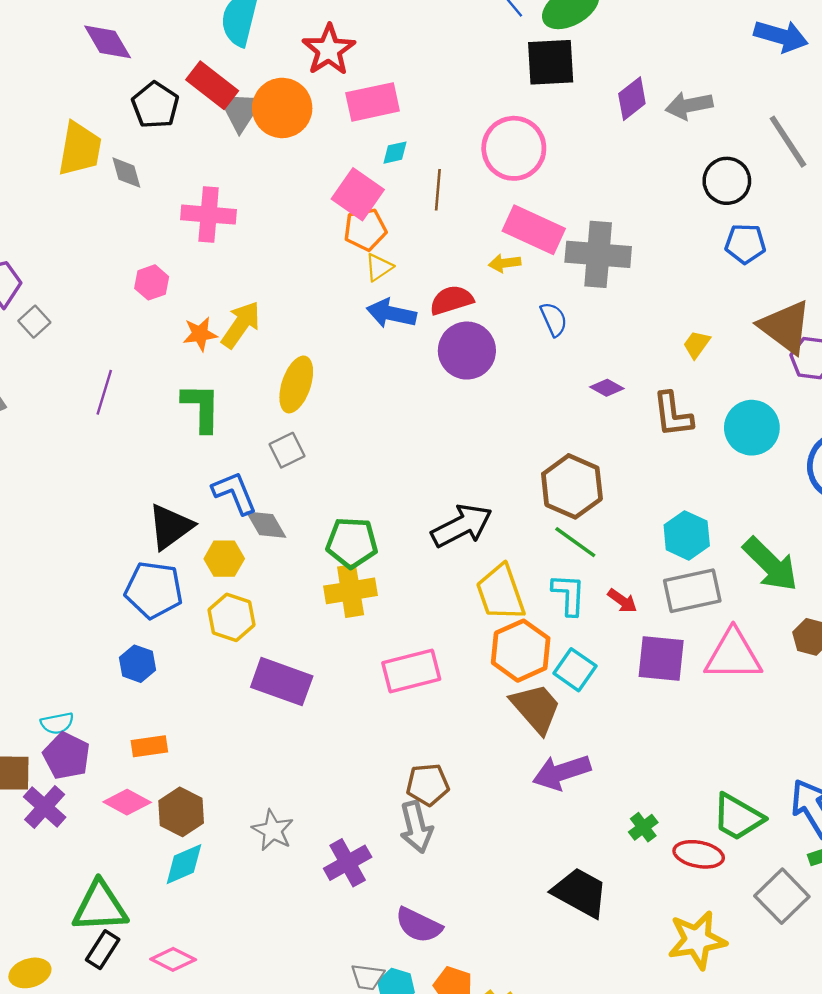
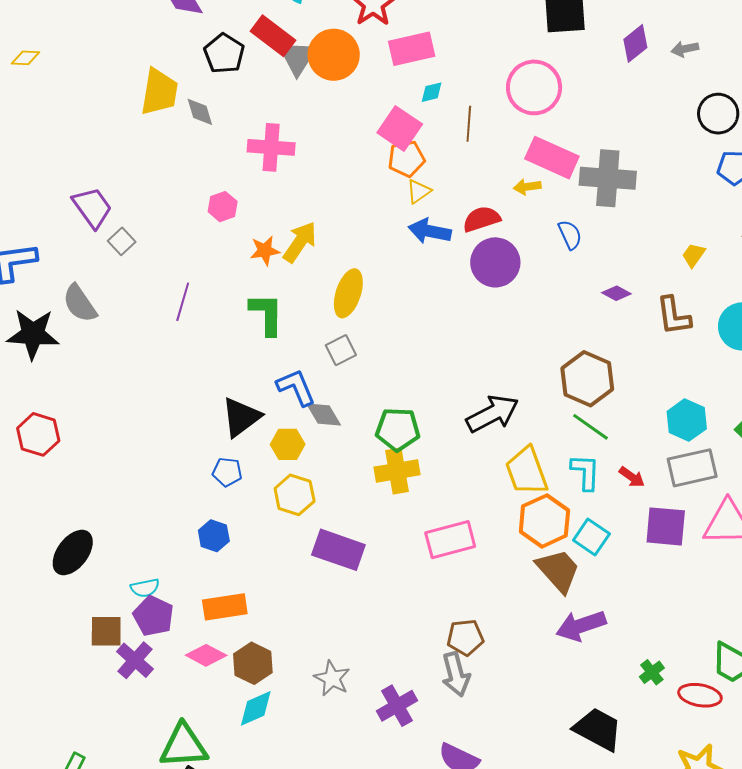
gray arrow: (689, 106) -> (685, 49), size x0.7
blue pentagon: (154, 590) -> (227, 472), size x0.6
orange rectangle: (149, 746) -> (225, 607), size x1.4

